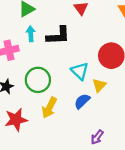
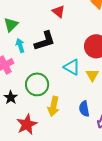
blue semicircle: (82, 101) -> (84, 109), moved, turned -42

